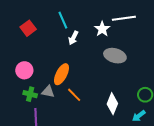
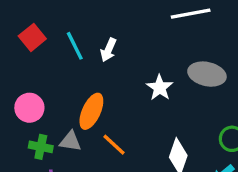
cyan line: (63, 20) -> (75, 46), moved
white star: (102, 29) -> (160, 88), moved
gray ellipse: (115, 56) -> (207, 74), moved

